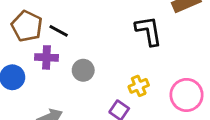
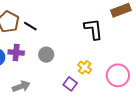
purple cross: (46, 57) -> (16, 53), moved
yellow cross: (139, 86) -> (85, 67), turned -32

